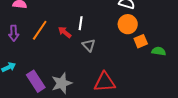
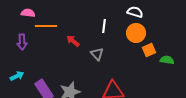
white line: (81, 23) -> (104, 26), moved
orange line: (40, 30) -> (46, 26), moved, turned 55

